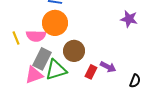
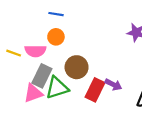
orange circle: (55, 23) -> (56, 37), size x0.6
yellow line: (16, 38) -> (14, 53), turned -48
red rectangle: (91, 72) -> (95, 90), size x1.5

